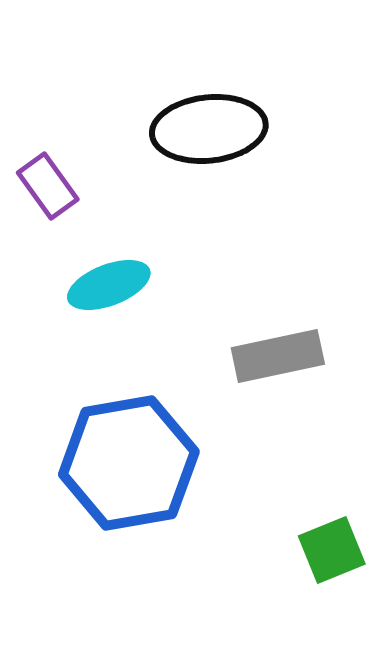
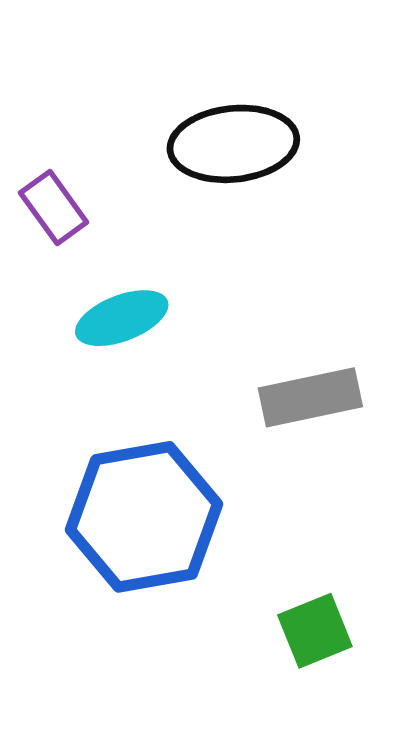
green square: (332, 550) -> (315, 631), moved

